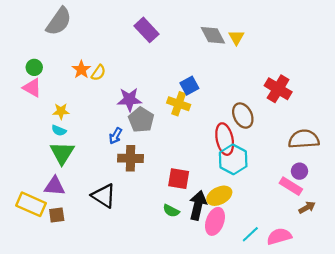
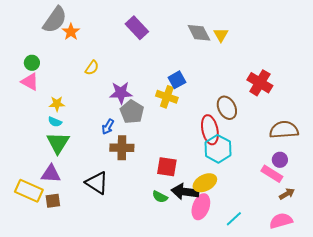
orange star: (81, 70) -> (71, 32), moved
black arrow: (198, 205) -> (185, 192), turned -96
pink semicircle: (279, 236) -> (281, 221), moved

